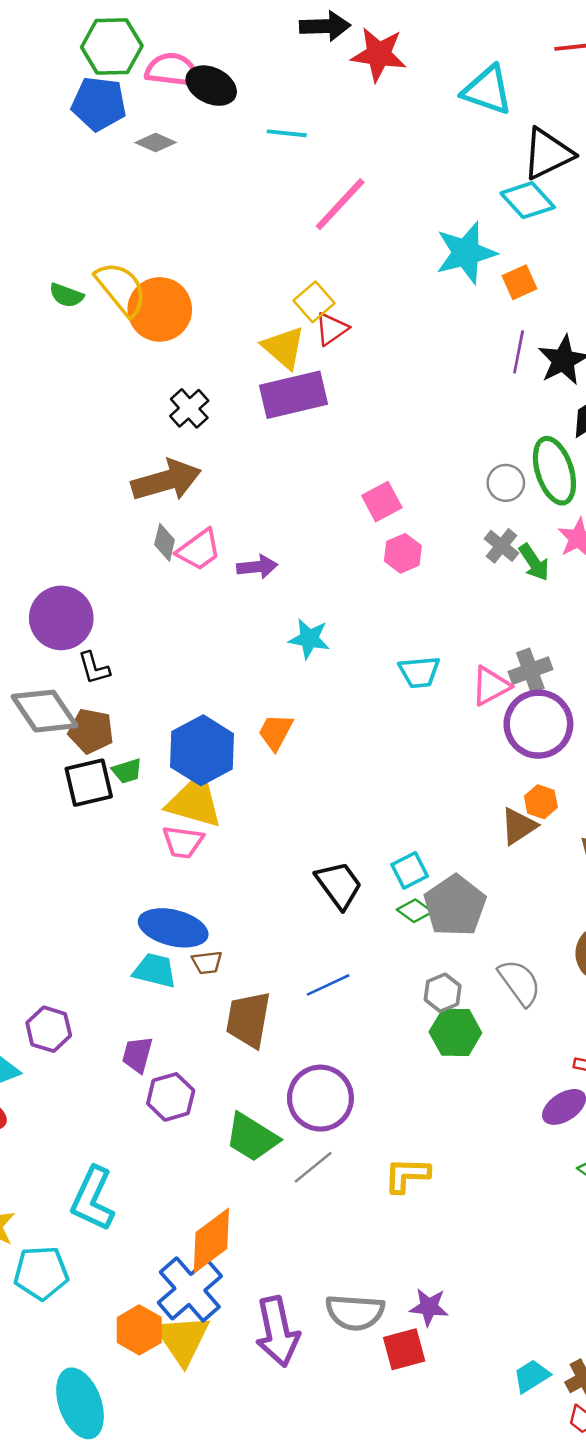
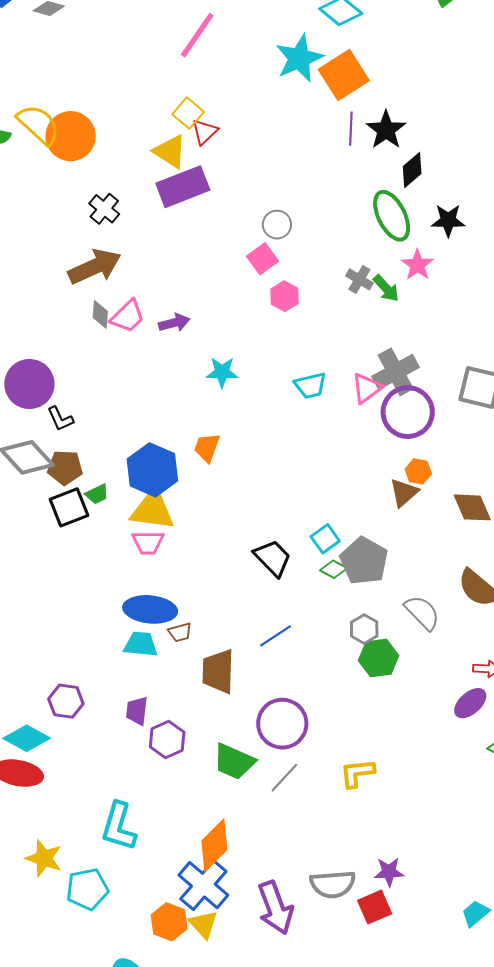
orange square: (519, 282) -> (344, 75), size x1.8
gray circle: (506, 483) -> (277, 225), moved
gray cross: (530, 671) -> (396, 372), size x1.4
yellow triangle: (183, 1339) -> (203, 924), size x0.7

